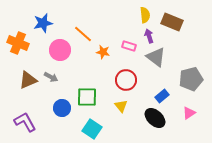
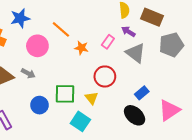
purple arrow: (149, 36) -> (128, 32), turned -40
pink rectangle: (129, 46) -> (108, 42), turned -72
gray pentagon: (191, 79) -> (171, 45), moved
yellow triangle: (121, 106) -> (92, 98), moved
pink triangle: (189, 113) -> (169, 110), size x1.6
cyan square: (92, 129) -> (80, 121), moved

